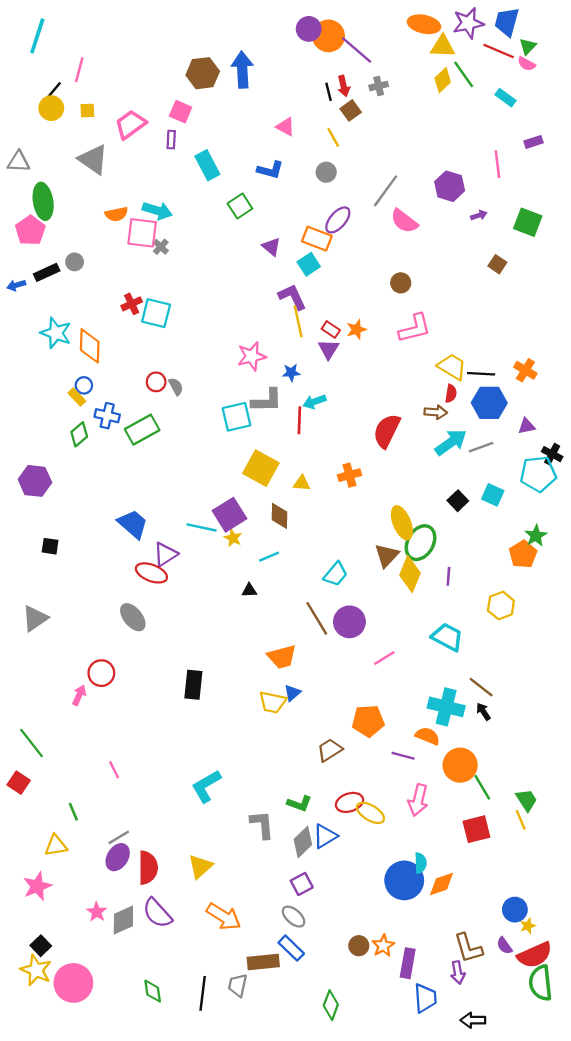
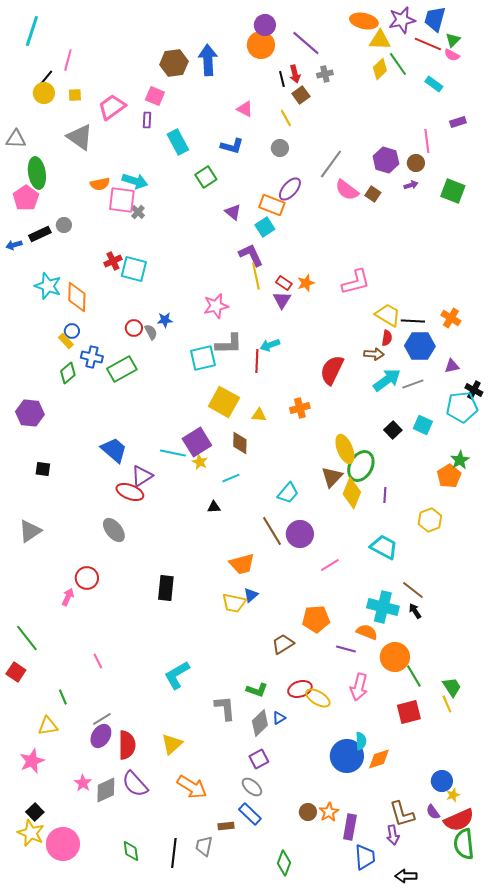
orange circle: (328, 36) -> (261, 45), moved
brown square: (497, 264) -> (373, 194), moved
brown circle: (401, 283) -> (416, 163), moved
blue star: (291, 373) -> (165, 320), moved
blue triangle: (325, 836) -> (279, 718), size x0.6
brown rectangle: (263, 962) -> (226, 826), size x0.6

